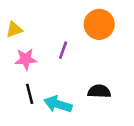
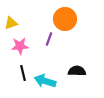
orange circle: (99, 24) -> (65, 19), moved

